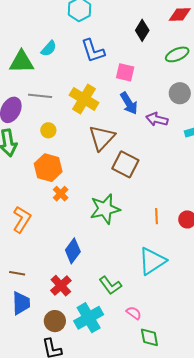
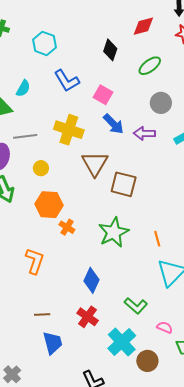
pink square: (125, 72) -> (103, 95), turned 30
orange line: (156, 216) -> (157, 239), moved
brown circle: (55, 321) -> (147, 361), moved

